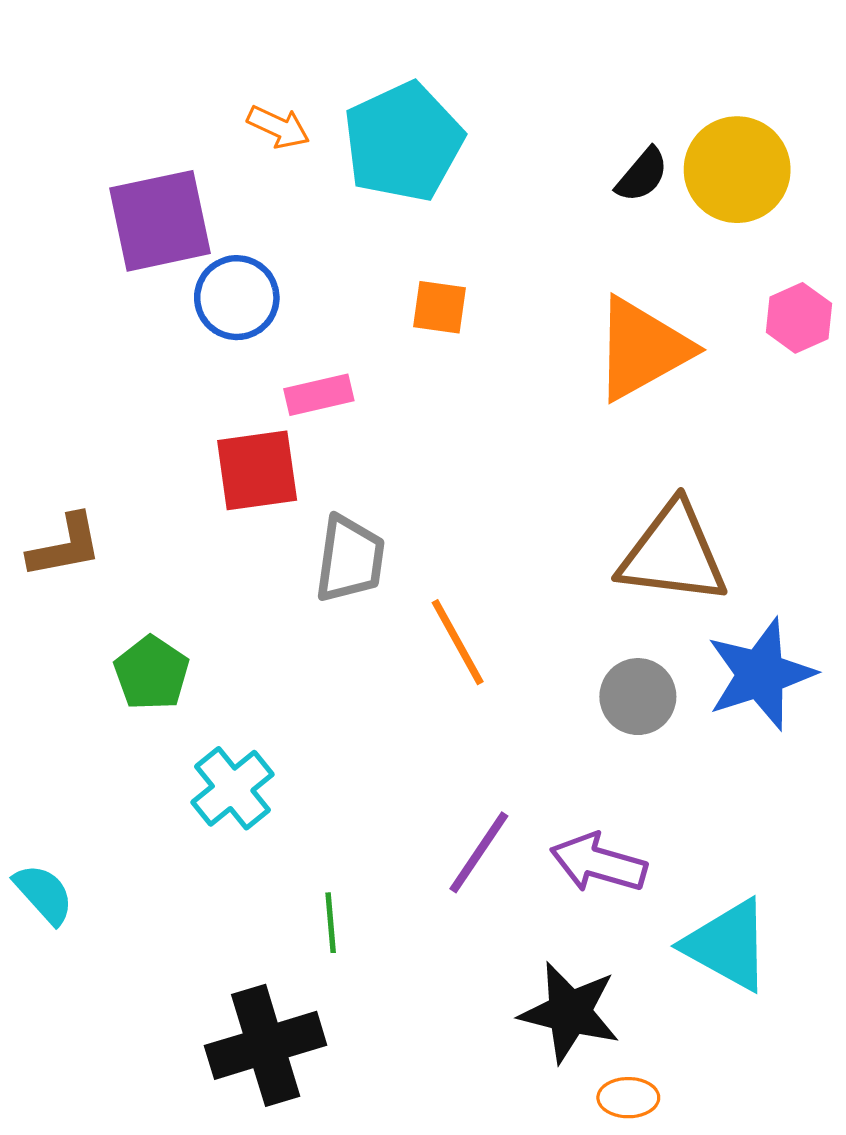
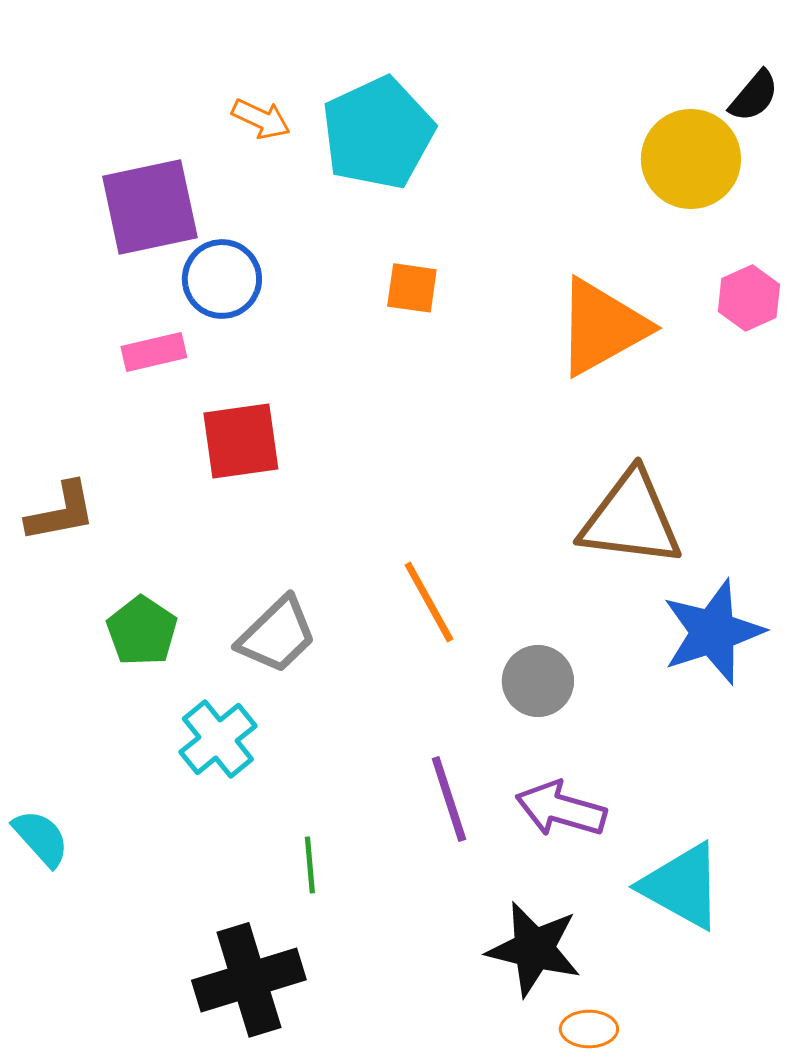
black semicircle: (642, 175) -> (754, 96), moved
pink rectangle: (319, 395) -> (154, 352), moved
gray trapezoid: (350, 559) -> (277, 635), moved, turned 38
gray circle: (638, 697) -> (538, 681), moved
purple line: (479, 852) -> (449, 799), turned -52

